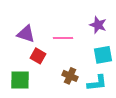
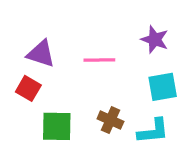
red square: (38, 56) -> (28, 88), moved
green square: (20, 80) -> (57, 126), moved

